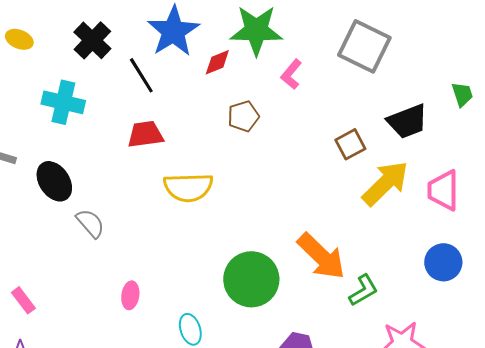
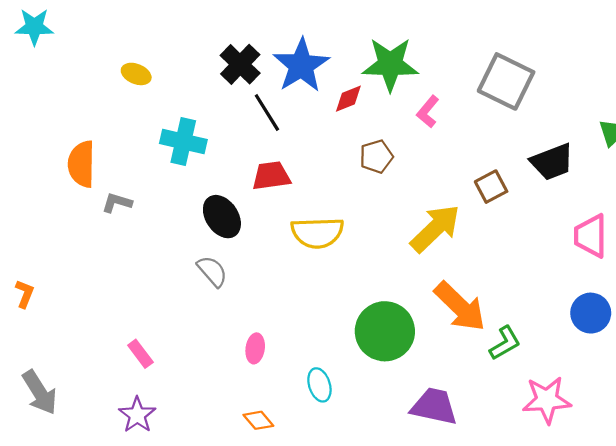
black cross: (92, 40) -> (240, 64), moved
black ellipse: (54, 181) -> (222, 217), moved
yellow arrow: (385, 183) -> (435, 228), moved

